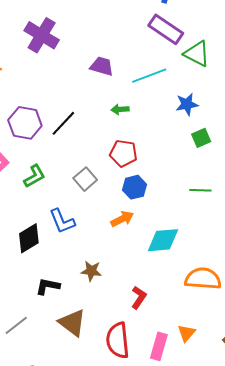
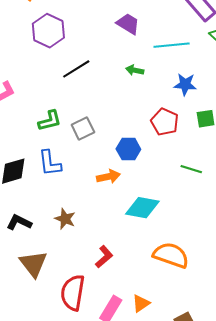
blue star: (187, 104) -> (185, 84), moved
purple hexagon: (25, 123) -> (48, 31), moved
red pentagon: (123, 153) -> (165, 122), moved
green L-shape: (34, 176) -> (50, 121), moved

